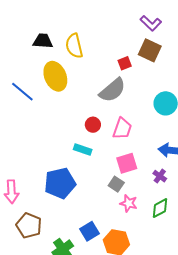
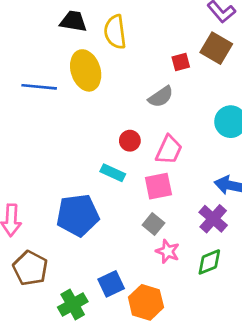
gray semicircle: (113, 90) -> (161, 97), size x0.7
blue line: (22, 92) -> (39, 87), turned -40
pink square: (127, 163) -> (158, 186), moved
purple cross: (160, 176) -> (213, 219), size x1.5

